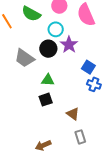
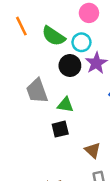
green semicircle: (31, 14) -> (53, 36), moved
gray trapezoid: (24, 58) -> (37, 91), moved, turned 30

